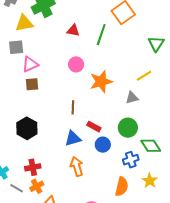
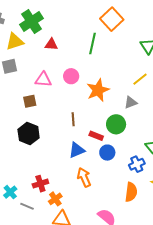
red triangle: (73, 30) -> (51, 44), moved
pink triangle: (30, 64) -> (43, 79), moved, turned 36
black hexagon: (27, 128) -> (29, 134), moved
green circle: (128, 128) -> (116, 124), moved
orange cross: (37, 186) -> (55, 199), moved

